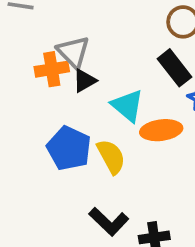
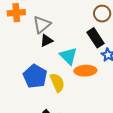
gray triangle: (73, 52) -> (42, 25), turned 30
orange cross: (52, 69) -> (16, 13), moved

